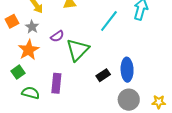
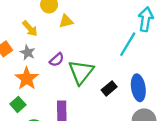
cyan line: (109, 21) -> (128, 44), moved
black rectangle: (103, 75) -> (109, 88), moved

